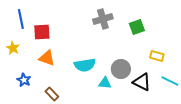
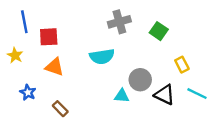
green square: (137, 27) -> (159, 31), turned -35
yellow rectangle: (157, 56) -> (182, 65), turned 48
cyan semicircle: (85, 65) -> (102, 57), moved

